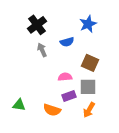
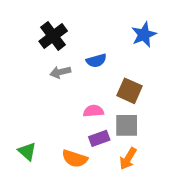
blue star: (88, 24) -> (144, 35), moved
gray arrow: (42, 50) -> (60, 72), turned -80
green triangle: (19, 105) -> (27, 151), turned 32

